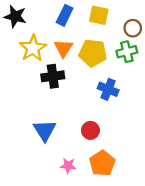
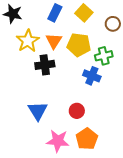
yellow square: (99, 15) -> (84, 13), turned 30
green cross: (127, 52) -> (104, 56), moved
pink star: (68, 166) -> (58, 141), size x1.6

